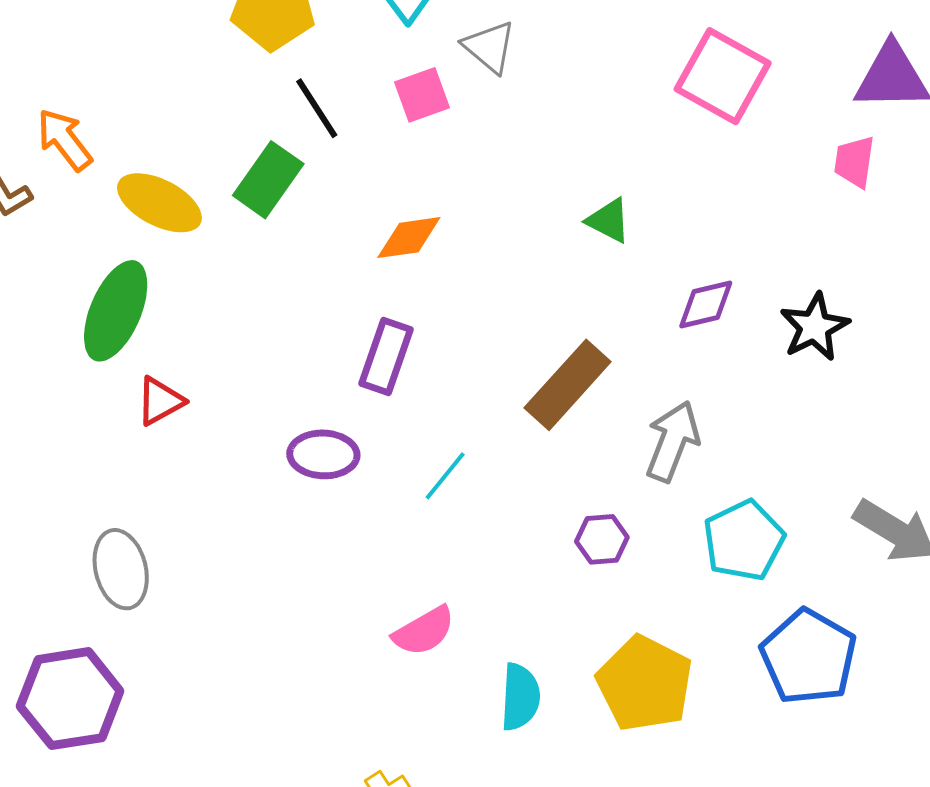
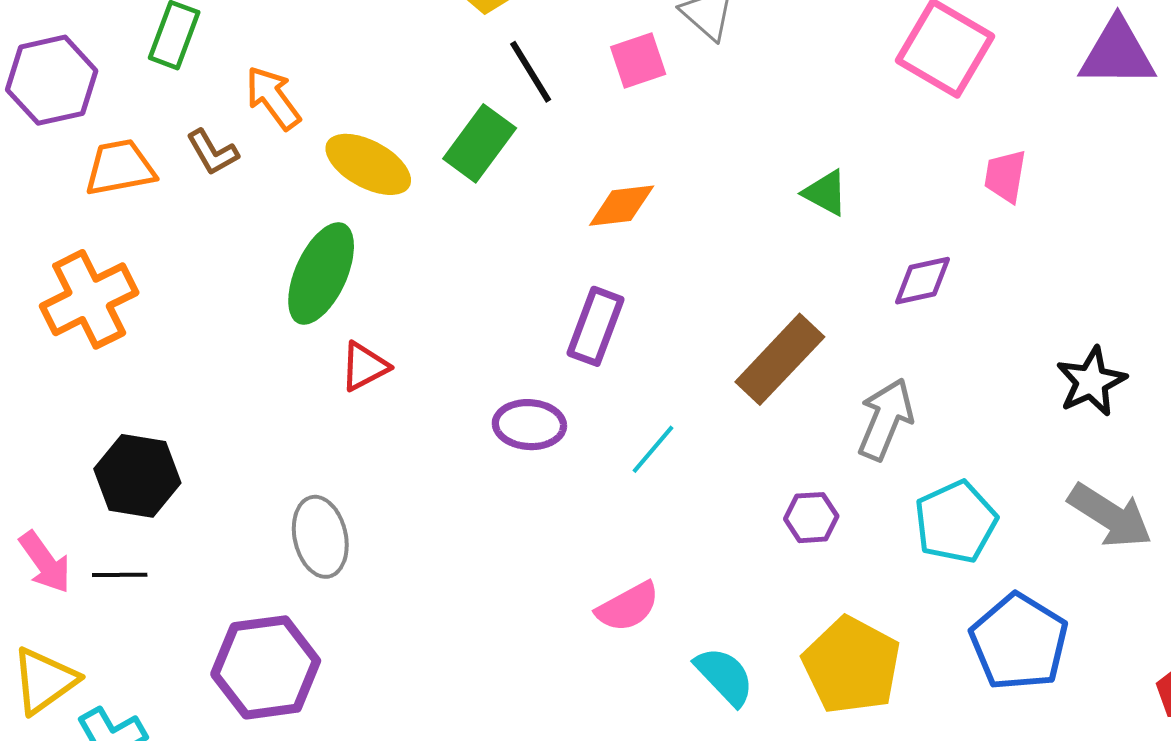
pink trapezoid: (854, 162) -> (1005, 176), moved
black star: (815, 327) -> (1091, 382), moved
cyan semicircle: (520, 697) -> (724, 676), turned -48

